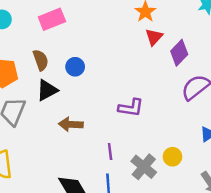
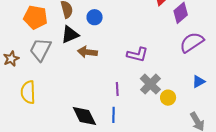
brown arrow: (71, 124) -> (87, 52), moved
gray cross: (144, 167) -> (150, 84), moved

